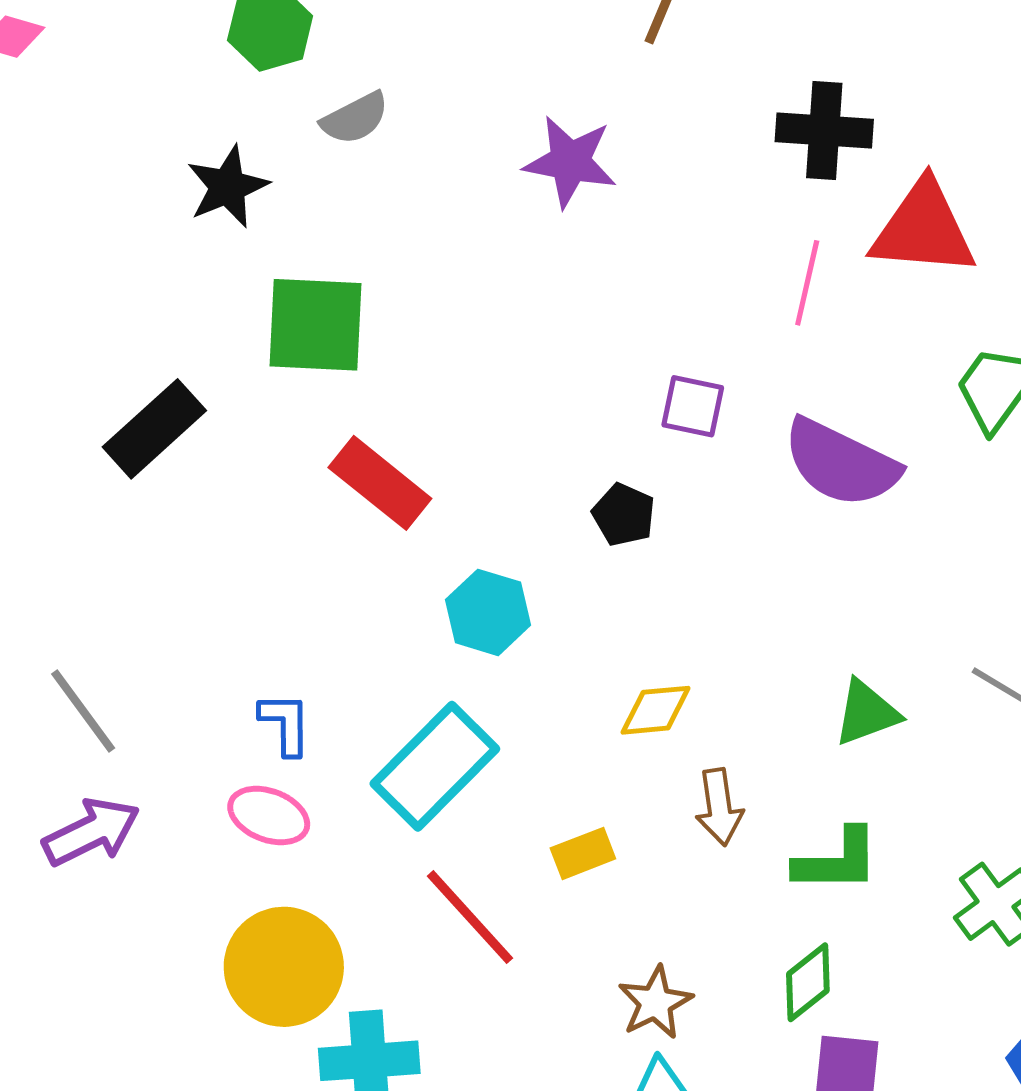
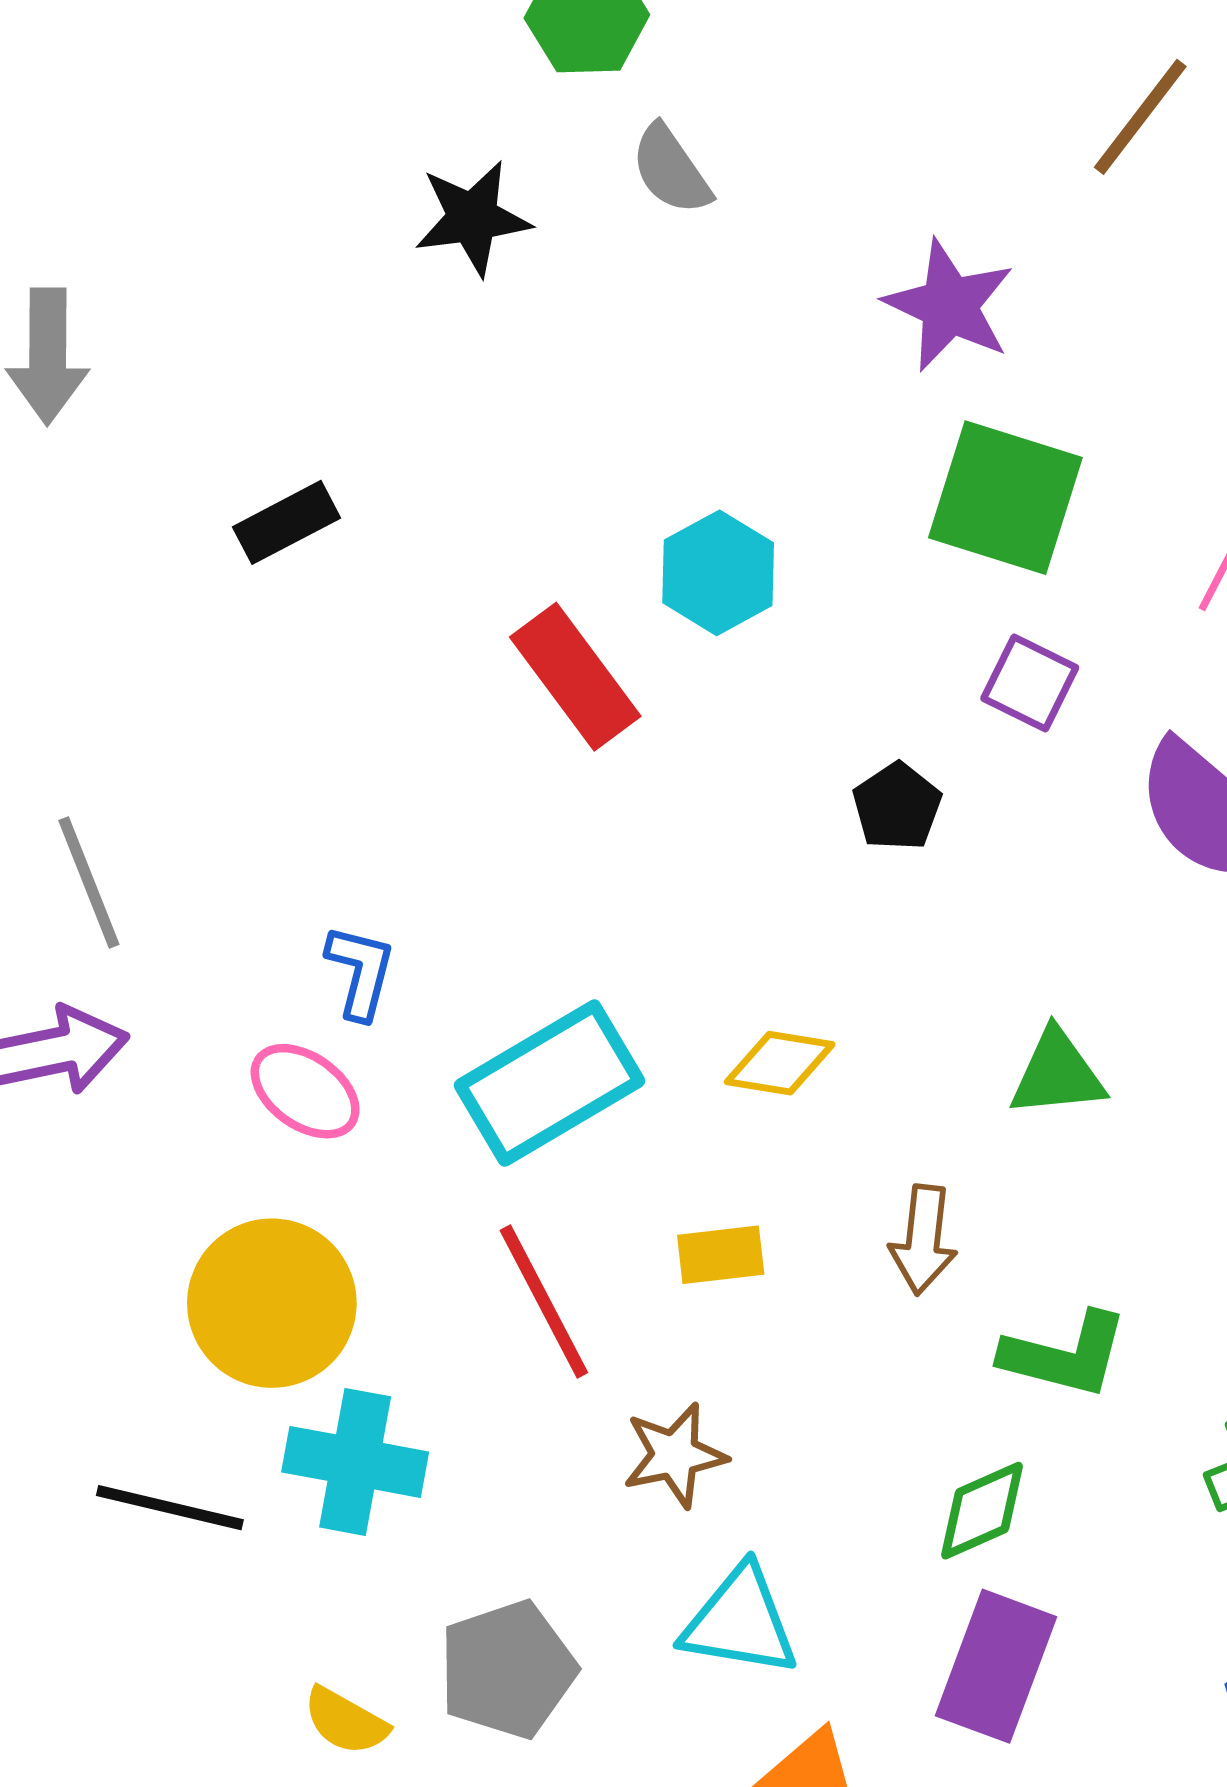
gray semicircle: (355, 118) -> (671, 170), turned 68
green square: (316, 325) -> (1005, 498), moved
black rectangle: (154, 429) -> (286, 522), size x0.7
cyan hexagon: (488, 612) -> (718, 573), moved
yellow diamond: (656, 710) -> (780, 1063), moved
green triangle: (867, 713) -> (1057, 1074), moved
brown star: (655, 1003) -> (675, 1455), moved

